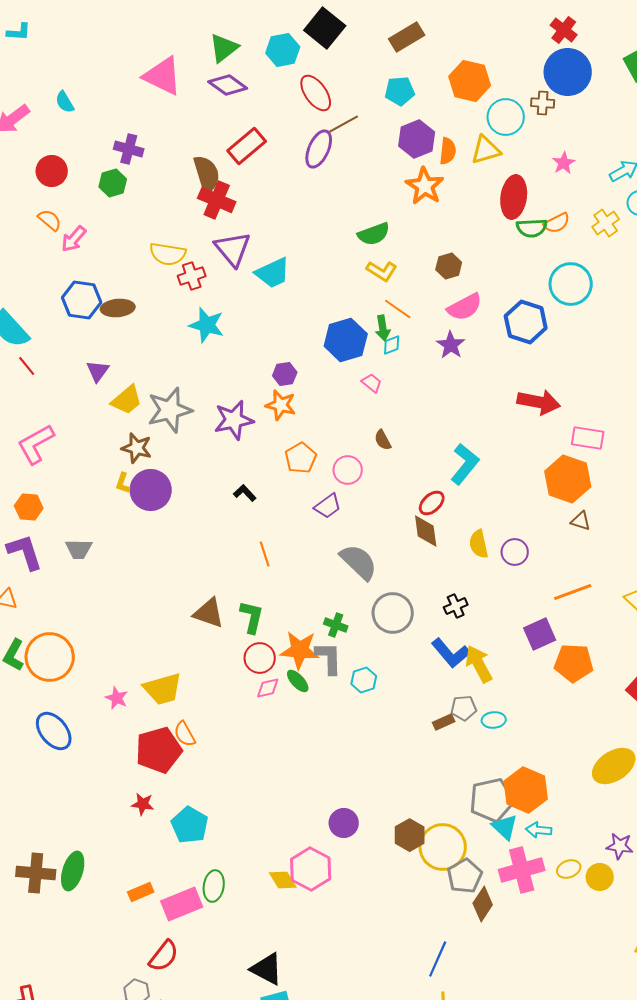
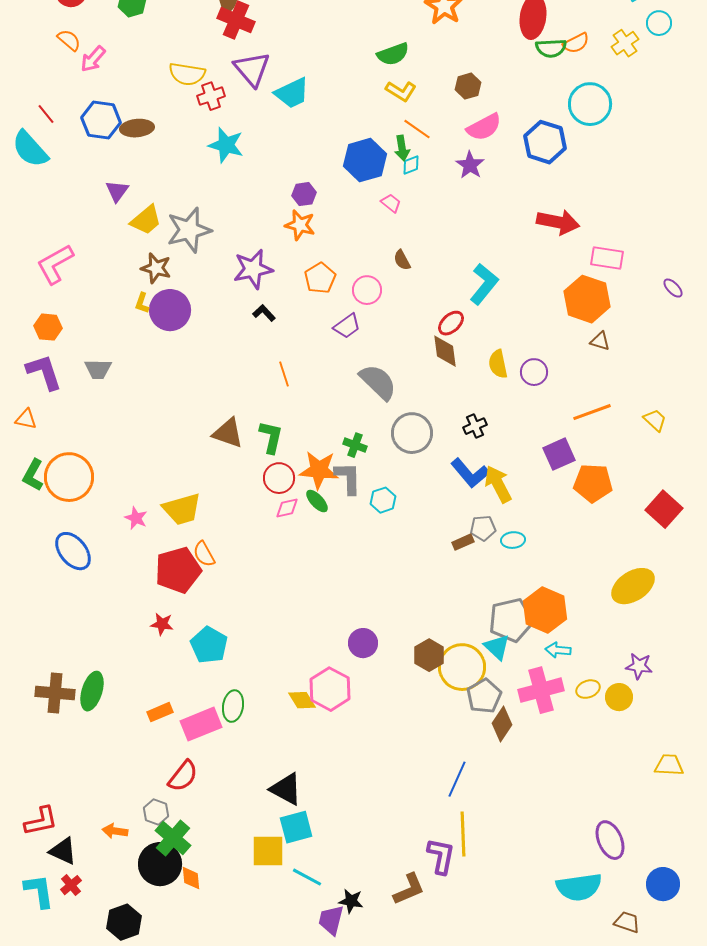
red line: (27, 366) -> (46, 114), moved
purple star: (234, 420) -> (253, 269), moved
cyan triangle: (505, 827) -> (497, 647), moved

